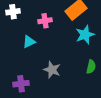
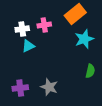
white cross: (13, 12) -> (22, 29), moved
gray star: (52, 70) -> (49, 87), moved

